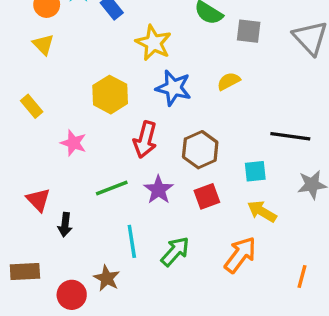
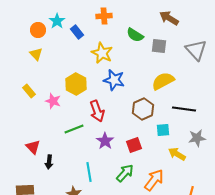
yellow semicircle: (229, 81) -> (163, 81), moved, size x1.6
red arrow: (145, 140) -> (97, 111), turned -35
pink star: (73, 143) -> (53, 101), moved
brown hexagon: (200, 150) -> (143, 109), moved
green line: (112, 188) -> (74, 129), moved
yellow arrow: (262, 211) -> (177, 154), moved
green arrow: (175, 251) -> (125, 173), moved

